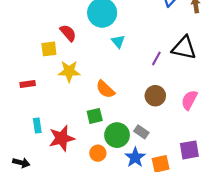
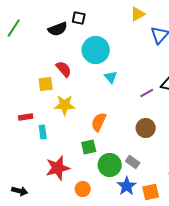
purple line: (156, 58) -> (147, 93), turned 32
orange semicircle: (105, 89) -> (99, 122), turned 72
cyan rectangle: (37, 125) -> (43, 132), moved
orange circle: (98, 153) -> (83, 189), moved

